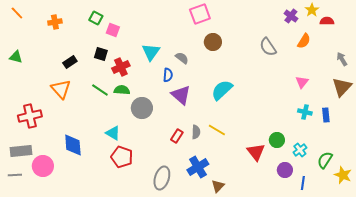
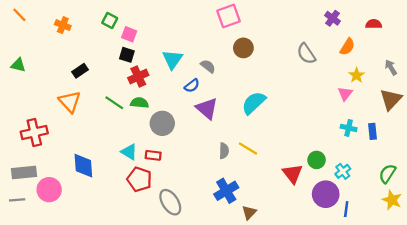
yellow star: (312, 10) -> (357, 75), moved
orange cross: (55, 22) -> (63, 25), turned 32
black square: (101, 54) -> (127, 55), moved
blue semicircle: (168, 75) -> (192, 86), turned 48
red rectangle: (177, 136) -> (153, 155), moved, turned 64
green semicircle: (325, 160) -> (387, 174), moved
purple circle: (285, 170) -> (326, 194), size x1.5
gray ellipse: (162, 178) -> (170, 202), moved, turned -50

